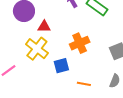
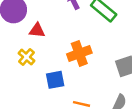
yellow cross: (37, 49) -> (26, 57), size x0.6

